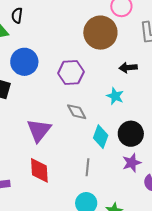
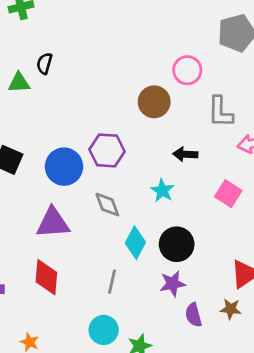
brown circle: (100, 33) -> (154, 102), size x0.7
blue circle: (24, 62) -> (64, 167), moved
purple triangle: (39, 130) -> (53, 223), turned 40

